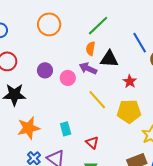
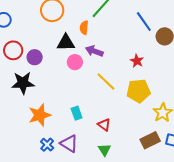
orange semicircle: (91, 48) -> (84, 28), moved
black triangle: (109, 59) -> (66, 43), moved
purple circle: (45, 70) -> (35, 57), moved

